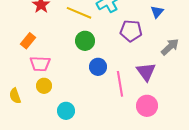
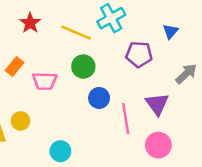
pink trapezoid: (40, 64) -> (45, 81), moved
yellow circle: (44, 86) -> (20, 121), moved

